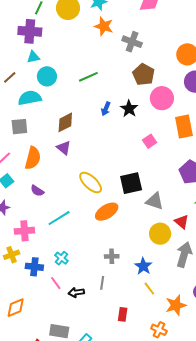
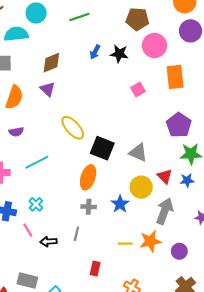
brown pentagon: (144, 74) -> (137, 19), turned -30
black star: (129, 109) -> (119, 54), turned -30
black square: (131, 183) -> (102, 148), moved, turned 30
purple semicircle: (37, 191) -> (16, 132), turned -48
orange ellipse: (107, 212) -> (88, 177), moved, turned -45
blue star: (143, 266) -> (120, 204), moved
yellow line: (149, 289) -> (125, 244), turned -56
orange star: (176, 305) -> (150, 241), moved

